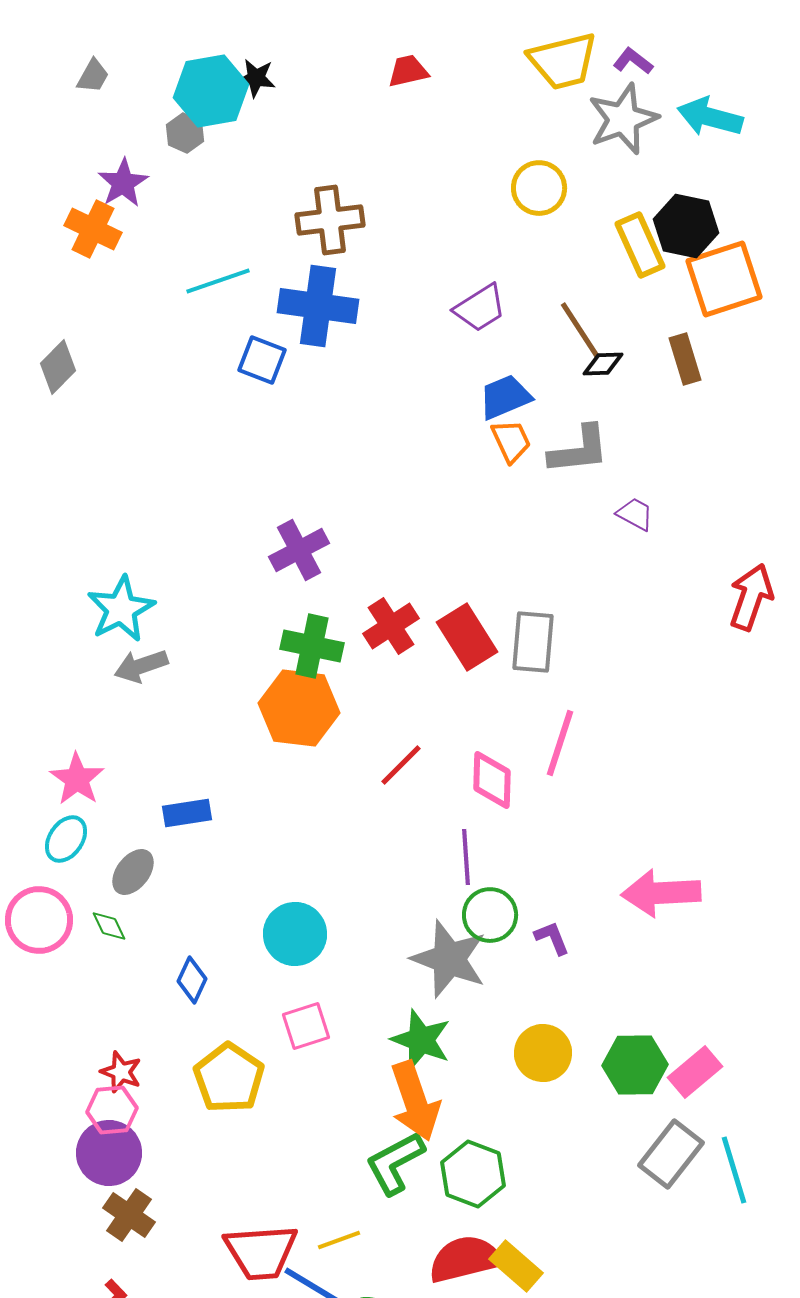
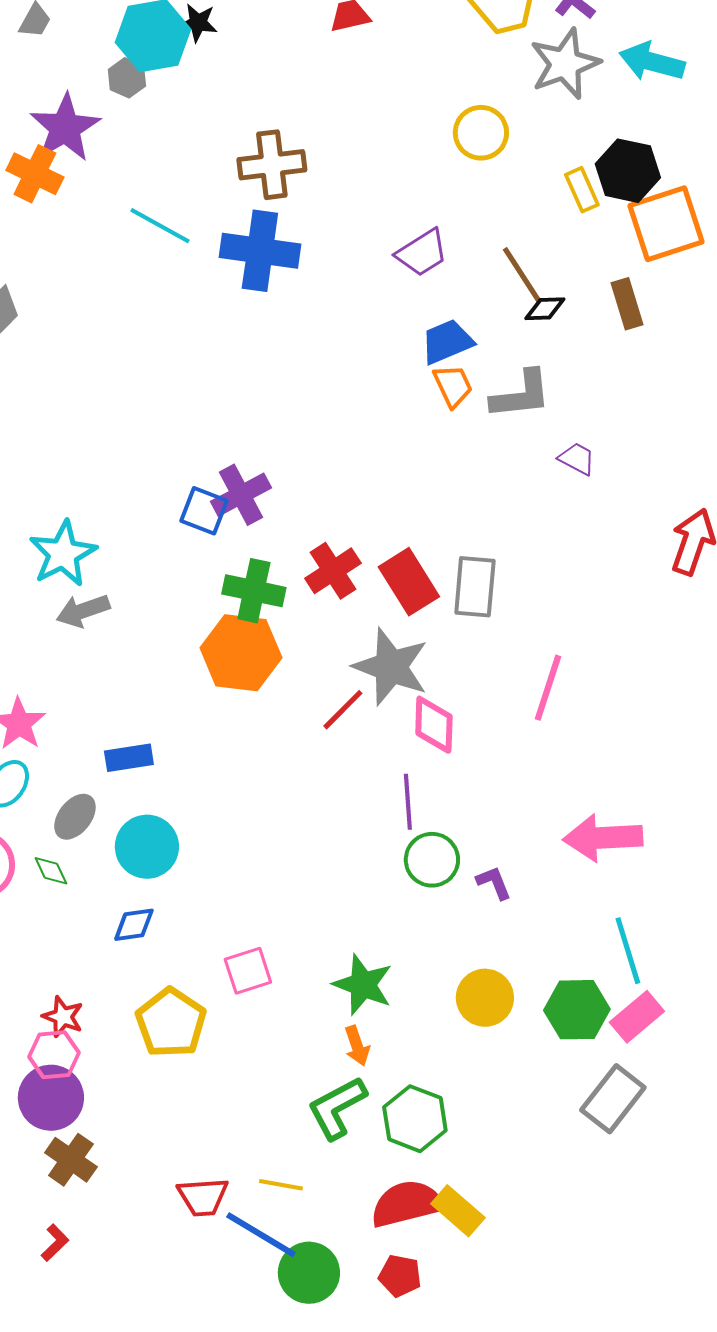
purple star: (123, 183) -> (65, 128), size x1.4
yellow rectangle: (640, 245) -> (582, 190), size x0.7
cyan line: (218, 281) -> (160, 226), turned 48
blue square: (262, 360) -> (204, 511), moved
pink line: (560, 743) -> (548, 688), moved
cyan circle: (295, 934) -> (147, 847), moved
gray star: (449, 959) -> (391, 667), moved
blue diamond: (192, 980) -> (134, 925), turned 57
orange arrow: (415, 1101) -> (357, 1046), size x0.5
cyan line: (734, 1170) -> (628, 951), moved
yellow line: (339, 1240) -> (281, 1185), turned 30
red trapezoid: (261, 1252) -> (203, 1197), size x0.7

